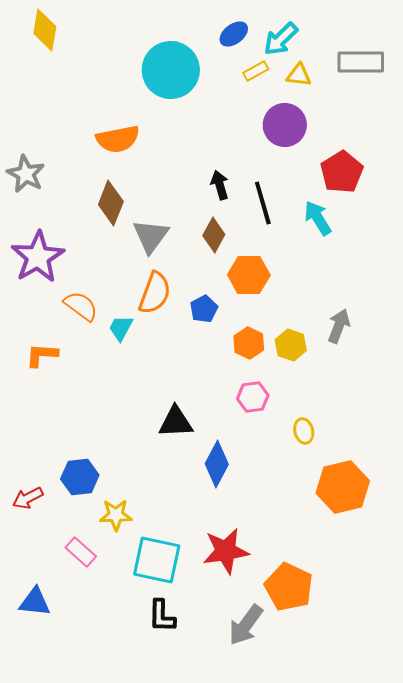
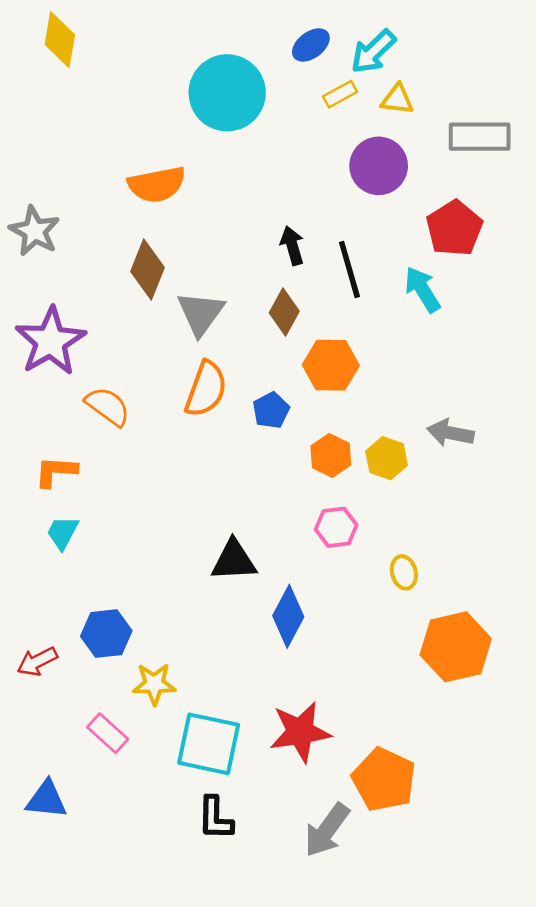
gray rectangle: (361, 62) -> (480, 137), moved
gray arrow: (339, 326) -> (450, 433), turned -100
cyan trapezoid: (121, 328) -> (62, 533), moved

